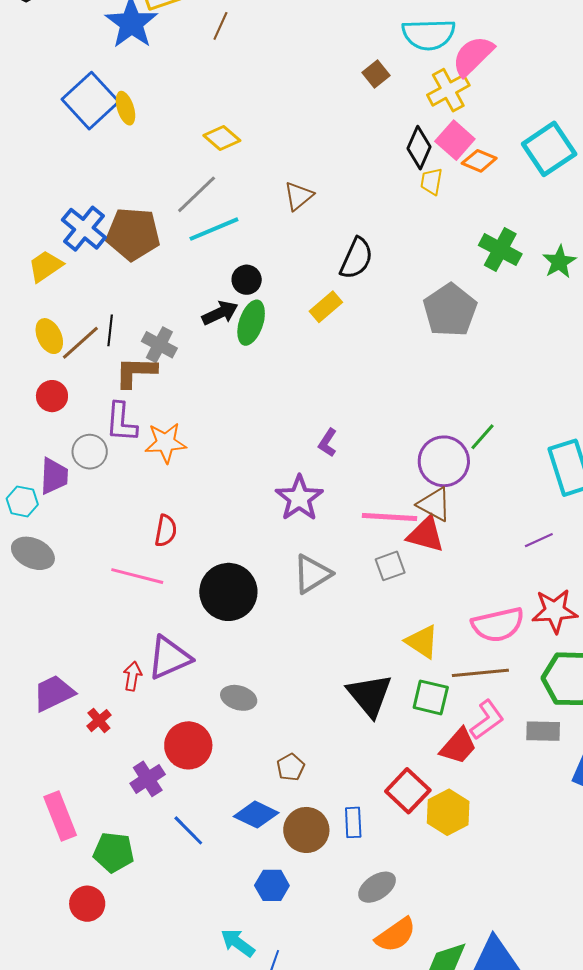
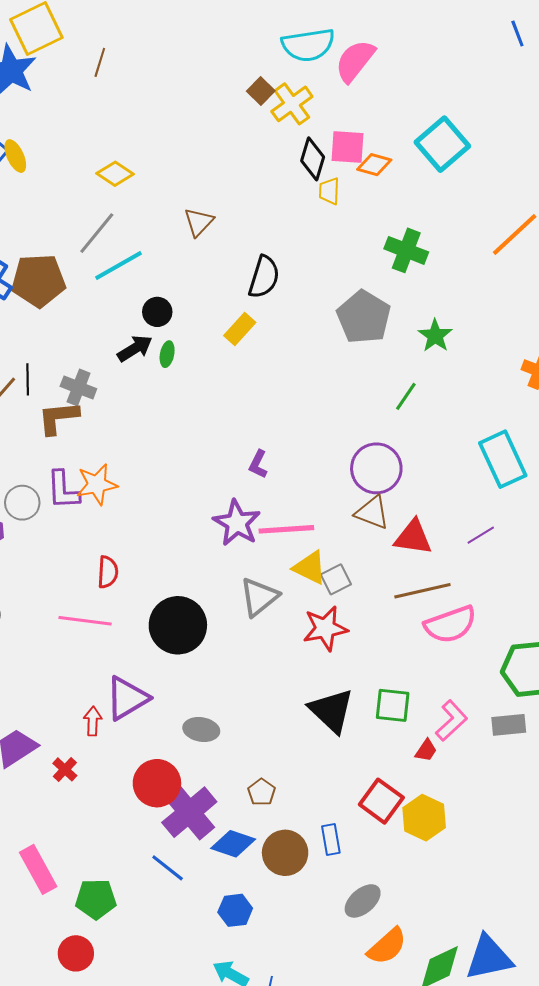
yellow cross: (448, 90) -> (292, 104), moved
pink square: (455, 140) -> (347, 147), turned -30
green star: (559, 262) -> (435, 336), moved
green ellipse: (251, 323) -> (167, 354), size x0.6
purple L-shape: (121, 422) -> (63, 490), moved
green line: (483, 437) -> (406, 396), moved
pink line: (389, 517) -> (286, 529), moved
red triangle: (426, 535) -> (413, 537), moved
red star: (555, 611) -> (325, 628), moved
yellow triangle: (422, 642) -> (310, 568), moved
brown line: (480, 673) -> (422, 591), moved
red trapezoid: (458, 746) -> (426, 750), size x0.6
purple cross: (148, 779) -> (189, 812), moved, size x1.6
blue hexagon: (272, 885) -> (235, 910), moved

